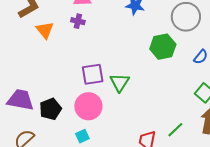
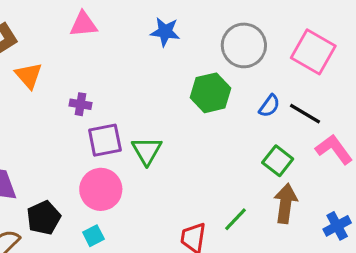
purple cross: (78, 21) -> (80, 104), moved
black pentagon: (50, 109) -> (44, 218), moved

